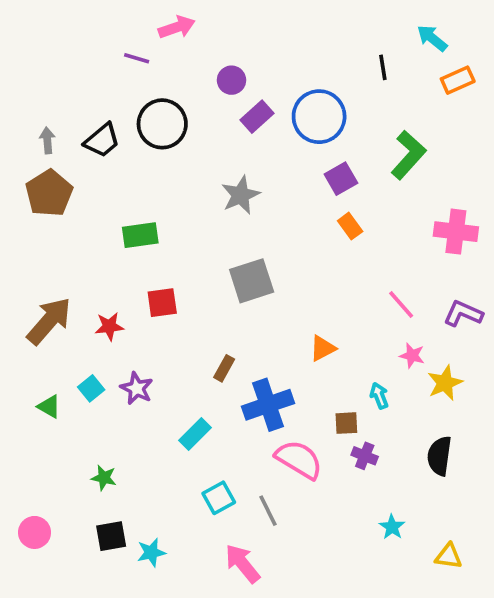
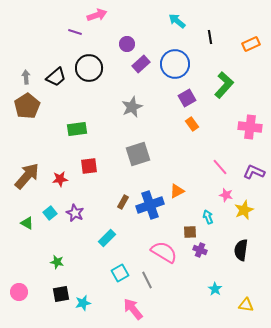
cyan arrow: (432, 38) -> (177, 21), moved
blue cross: (268, 405) -> (150, 205), moved

